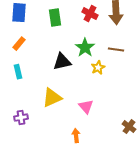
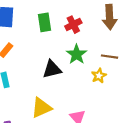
red cross: (90, 14) -> (73, 25), moved, turned 35
yellow star: (98, 68) -> (99, 76), moved

